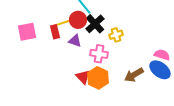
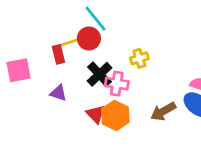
black cross: (95, 24) -> (100, 74), moved
pink square: (27, 32) -> (19, 70), moved
purple triangle: (75, 41) -> (58, 93), moved

